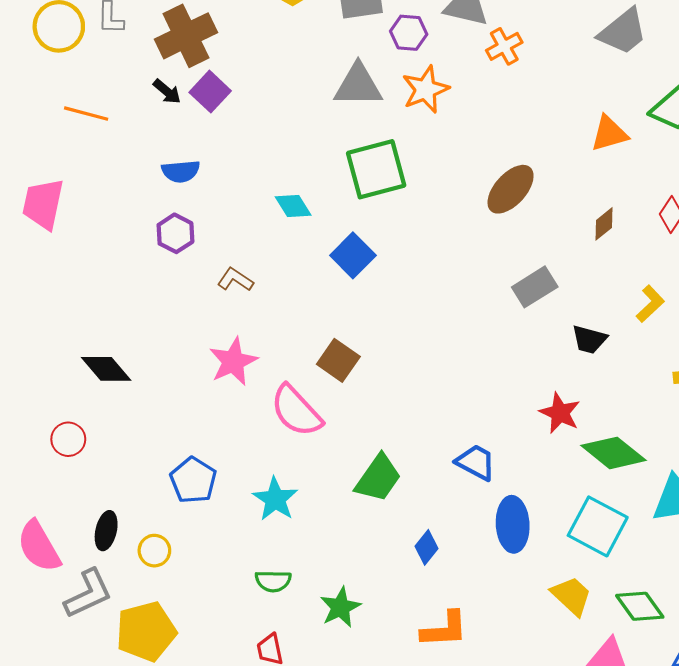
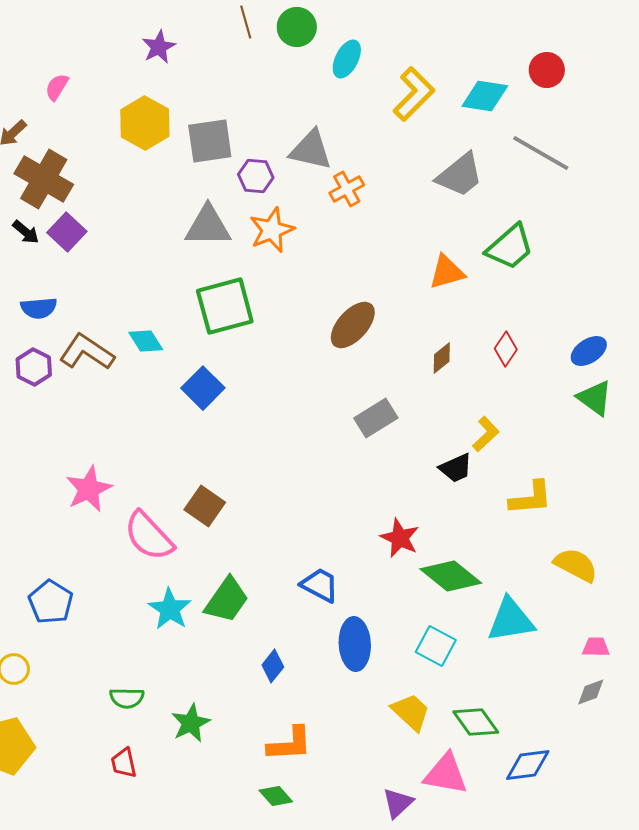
brown cross: (186, 36) -> (44, 179), turned -34
brown L-shape: (235, 280) -> (87, 352), moved, size x1.6
black trapezoid: (589, 339) -> (456, 468), moved, turned -39
brown square: (338, 360) -> (205, 506), moved
cyan star: (275, 499) -> (170, 609), moved
cyan square: (598, 526) -> (436, 646), size x0.7

